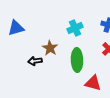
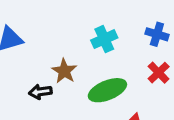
green ellipse: (77, 60) -> (107, 90), turned 70

